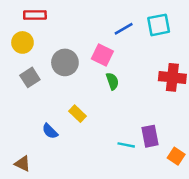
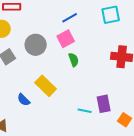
blue line: (124, 29) -> (70, 18), moved
pink square: (102, 55) -> (66, 39), turned 36
yellow rectangle: (77, 114) -> (46, 86), size x1.5

